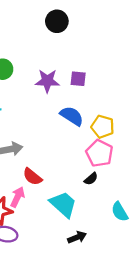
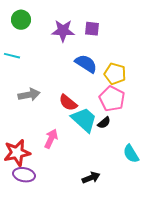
red semicircle: (32, 177) -> (68, 103), moved
pink arrow: (17, 197) -> (51, 139), moved
cyan trapezoid: (63, 204) -> (84, 120), moved

